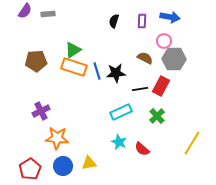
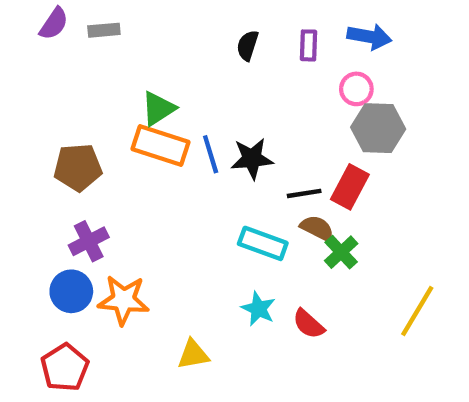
brown semicircle: (145, 58) -> (317, 228), moved
brown pentagon: (36, 61) -> (78, 167), moved
cyan rectangle: (121, 112) -> (263, 243), turned 45
blue circle: (63, 166) -> (71, 291), moved

